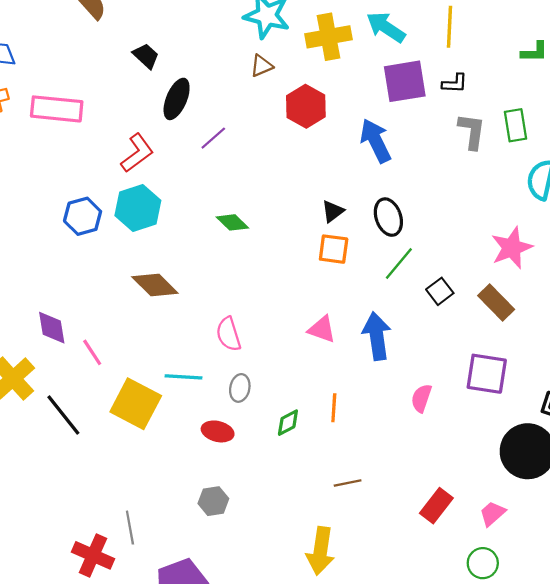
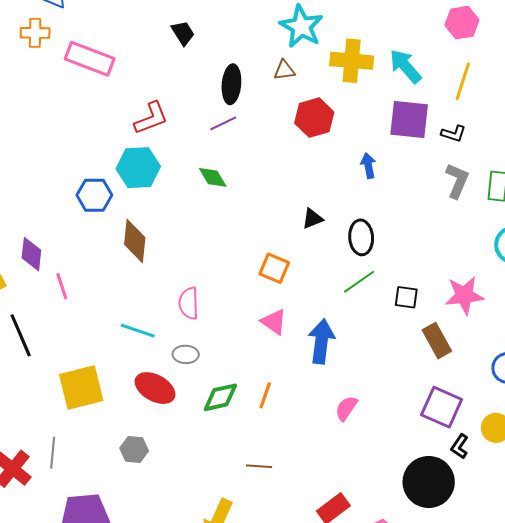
black ellipse: (177, 99) -> (231, 84), moved, turned -33
blue arrow: (376, 141) -> (368, 166), size x0.6
blue hexagon: (83, 216) -> (94, 195), moved
green diamond: (232, 222) -> (213, 177), moved
orange square: (334, 249) -> (274, 268), moved
brown diamond: (155, 285) -> (135, 241), turned 36
black square: (440, 291) -> (406, 297), moved, turned 30
purple square: (487, 374) -> (442, 407), moved
gray ellipse: (240, 388) -> (186, 354), turned 65
yellow square: (136, 404) -> (81, 387), moved, turned 33
green diamond: (288, 423) -> (220, 397), size x1.4
red ellipse: (218, 431) -> (155, 388), size x1.4

